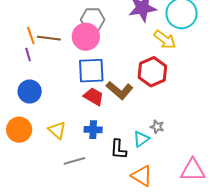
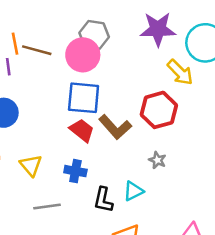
gray star: (157, 127) -> (157, 160), moved

